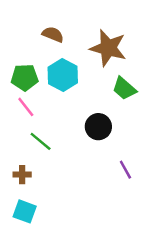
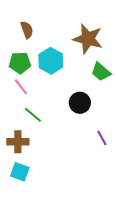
brown semicircle: (53, 34) -> (27, 30), moved, turned 48
brown cross: (22, 175) -> (18, 142), size x1.5

